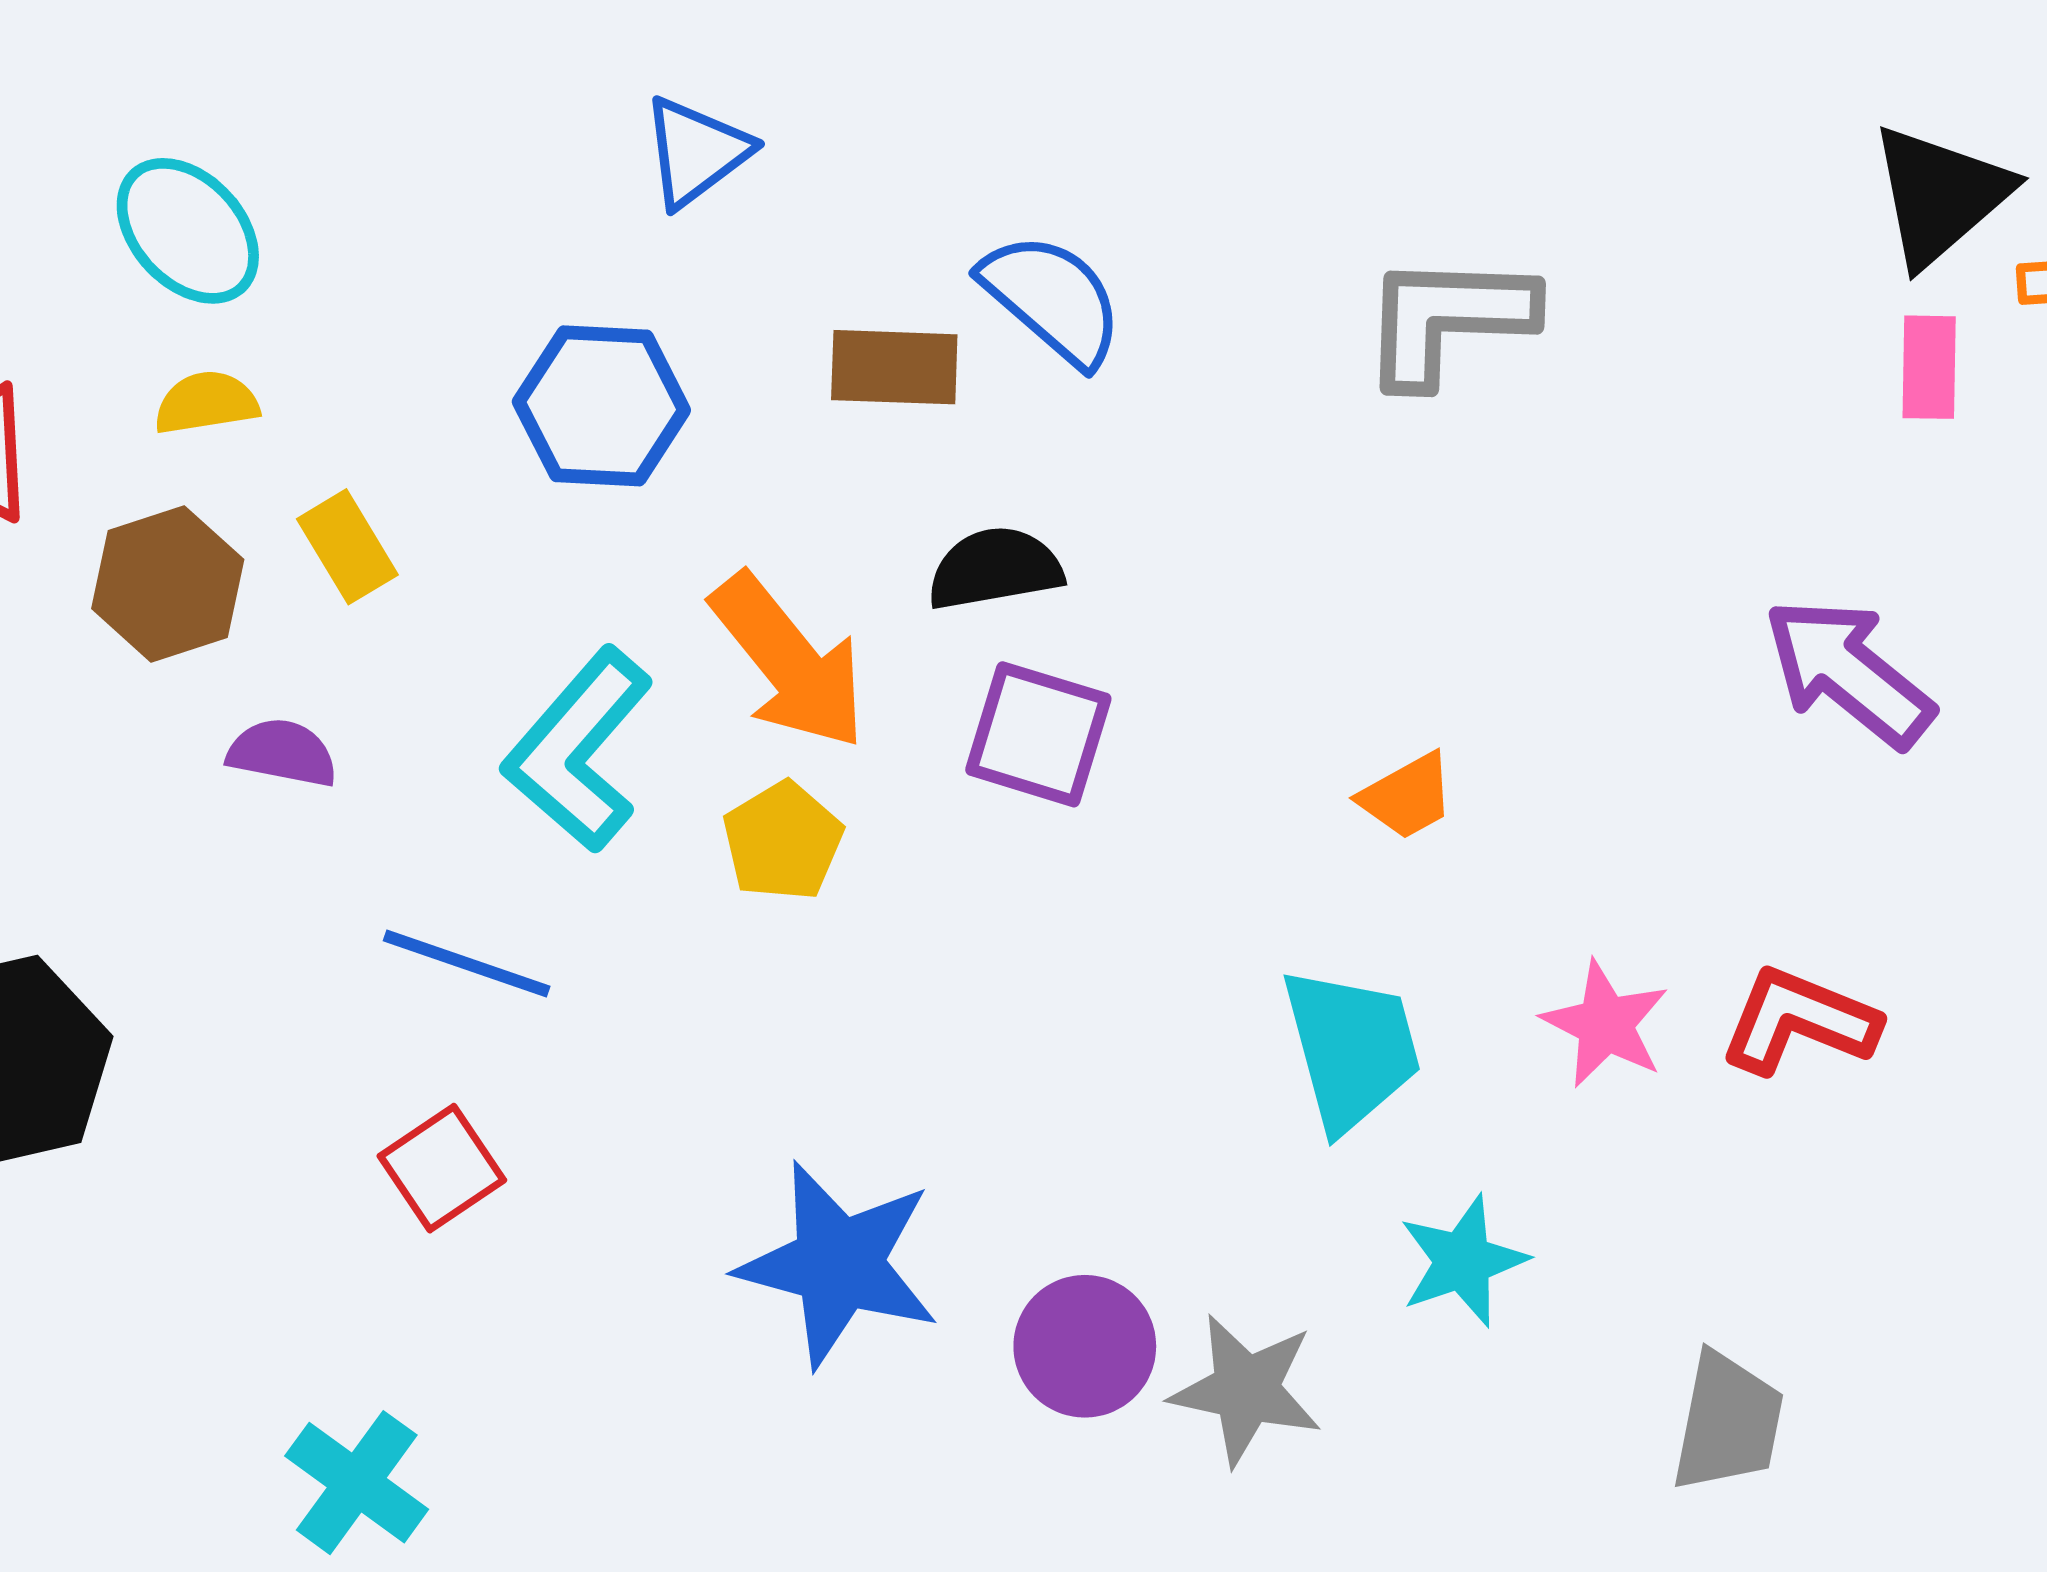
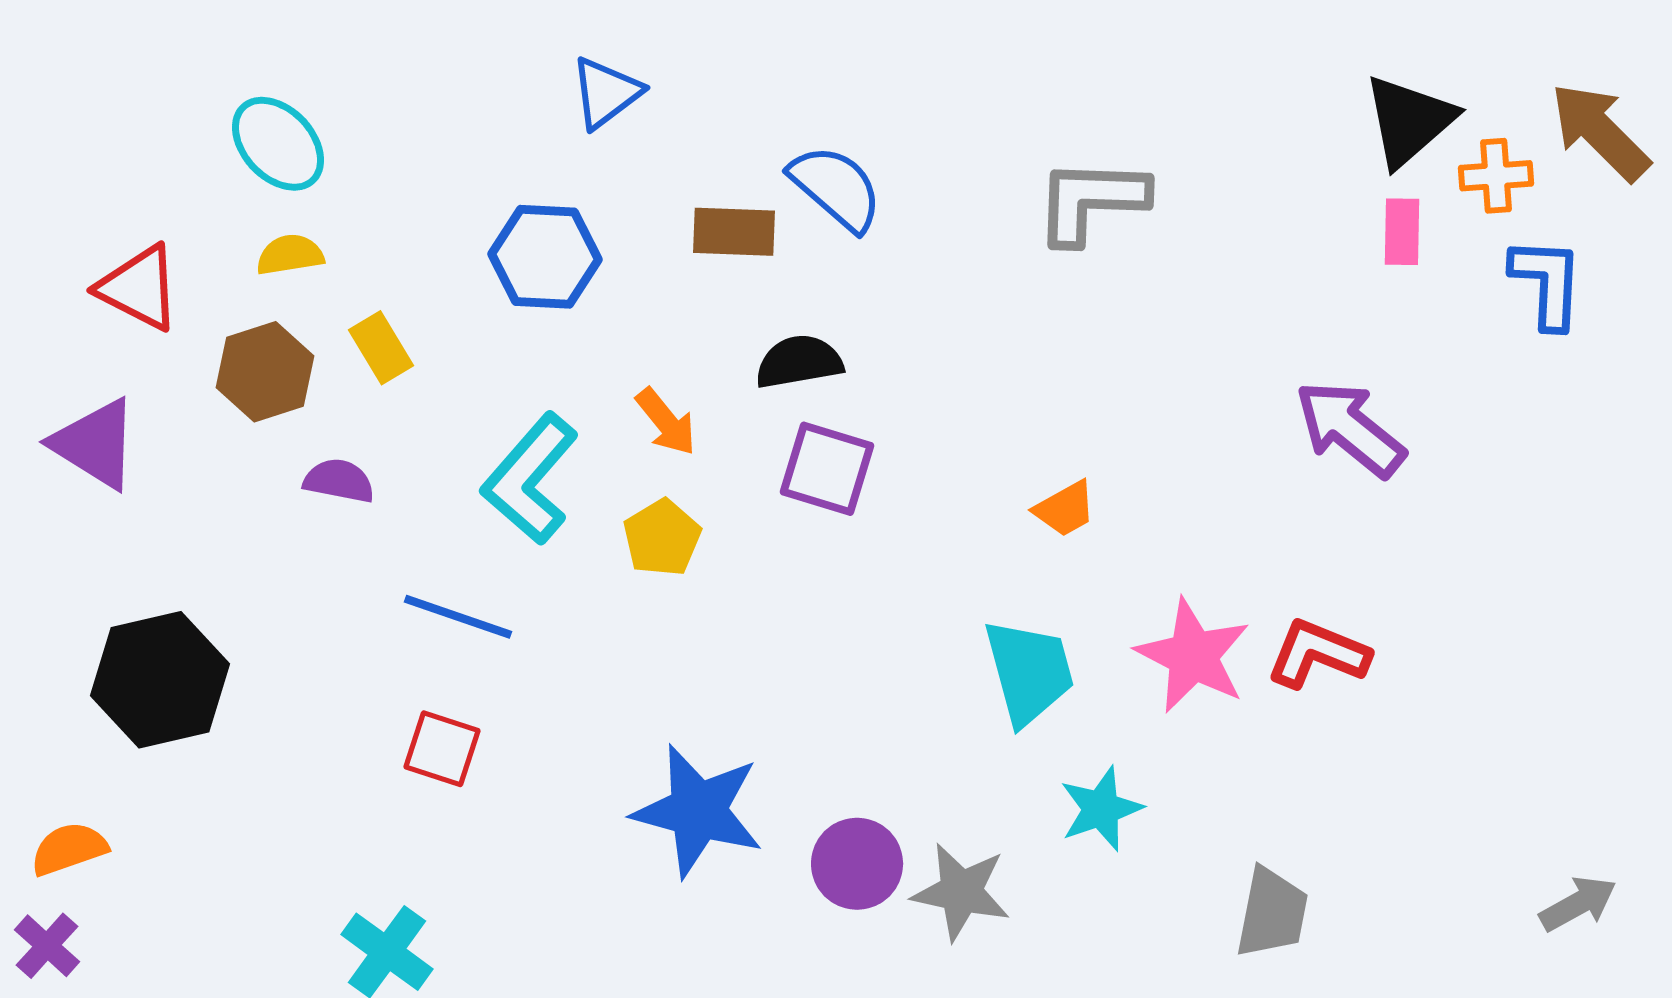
orange arrow: (789, 662) -> (666, 422), size x0.6
pink star: (1605, 1024) -> (1193, 656), size x1.4
red square: (442, 1168) -> (442, 749), turned -38

